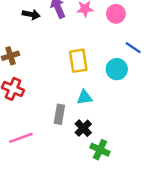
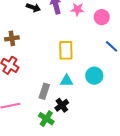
cyan circle: (117, 69) -> (94, 76), moved
green cross: (100, 150) -> (46, 119), moved

